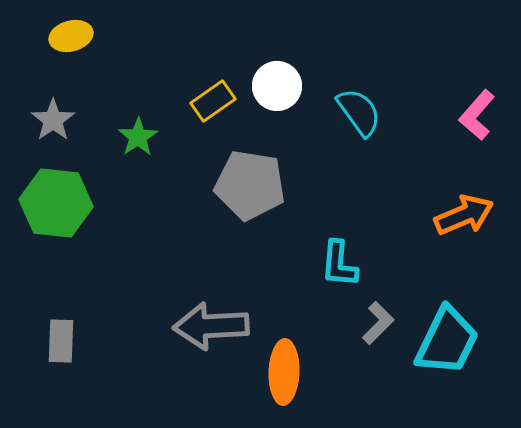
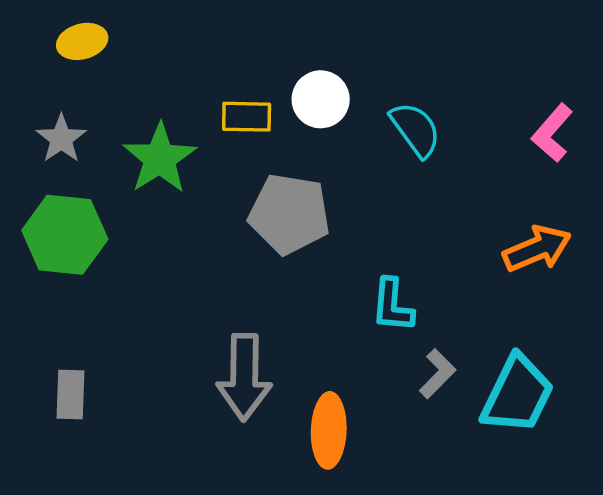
yellow rectangle: (213, 101) -> (247, 117), turned 36
green star: (138, 137) -> (160, 158), size x1.6
gray arrow: (211, 326) -> (244, 377), turned -86

